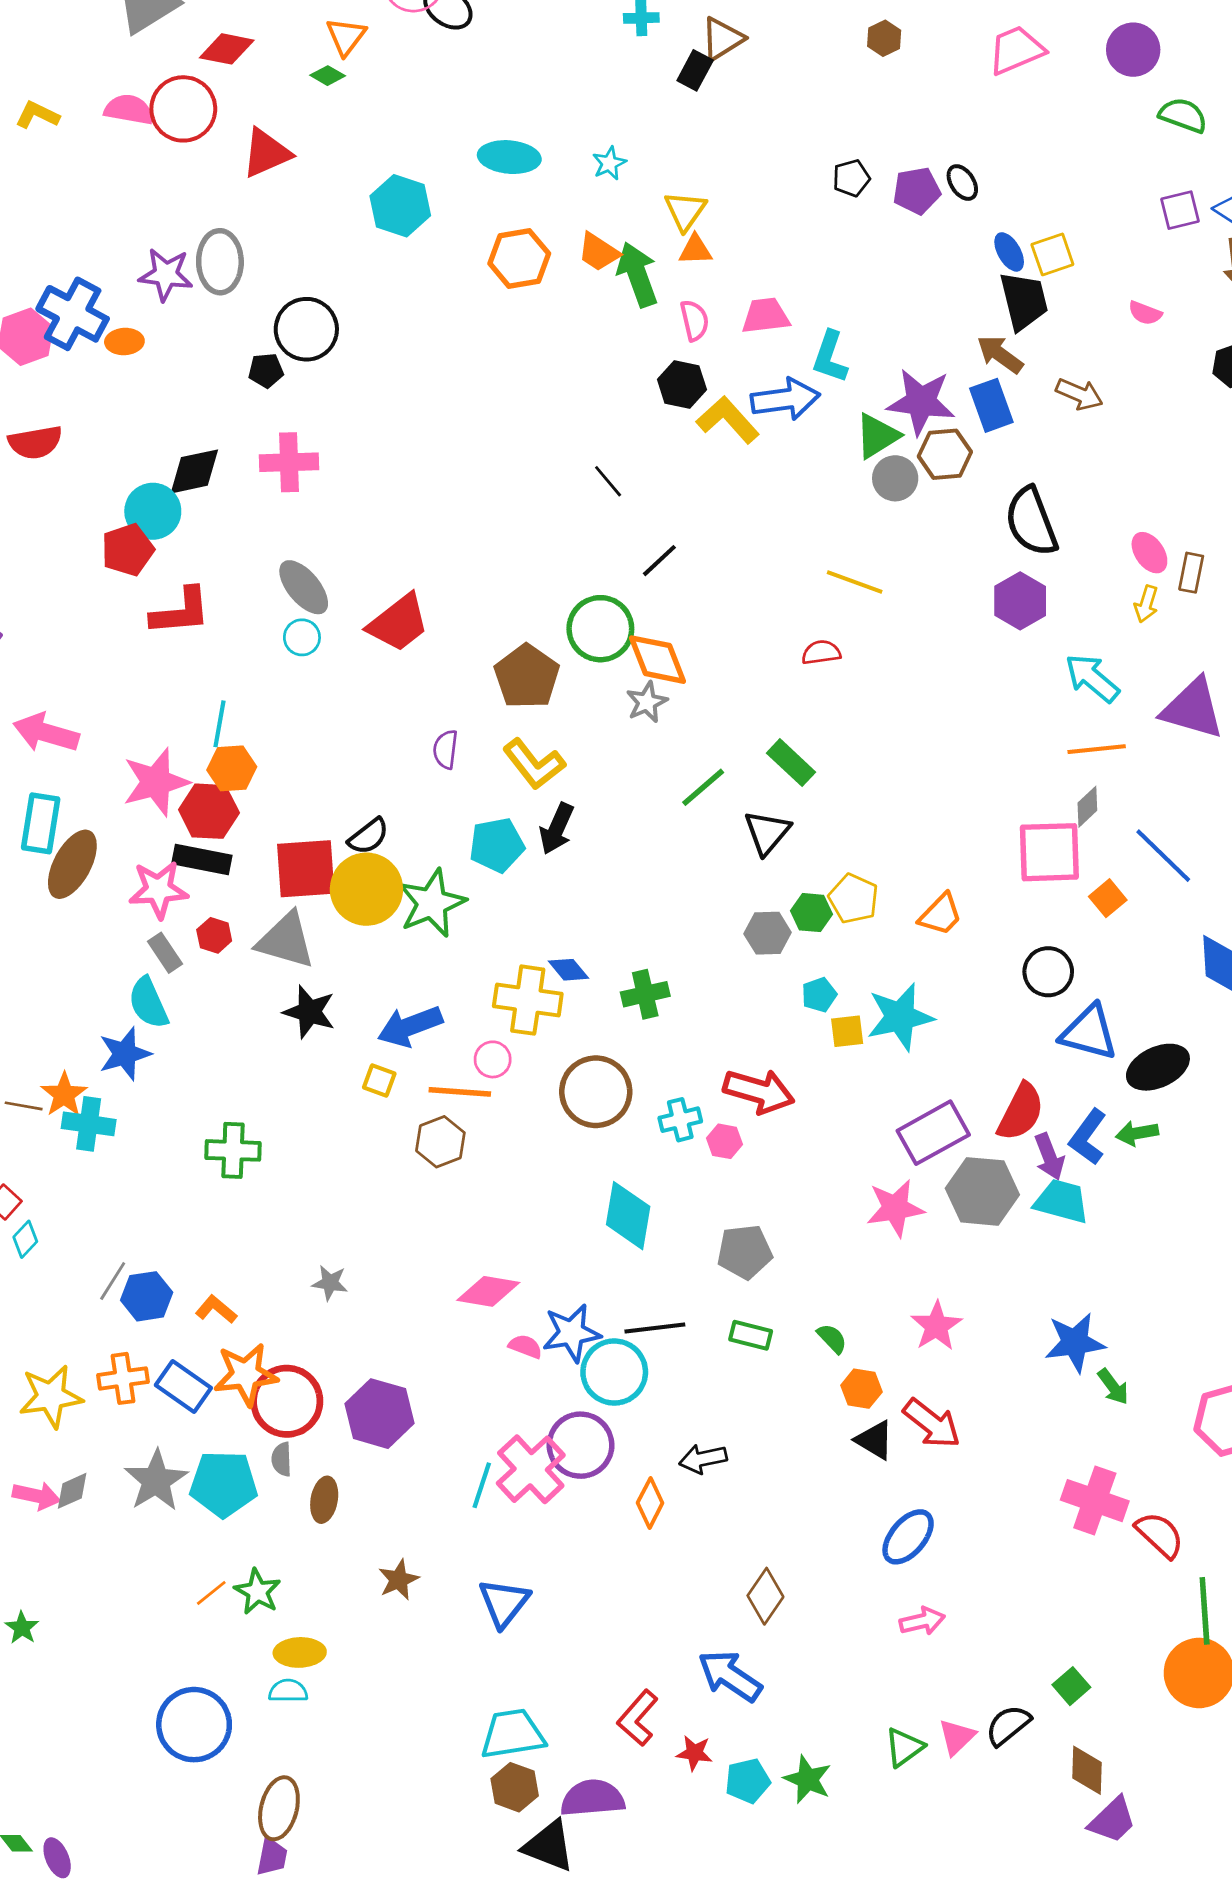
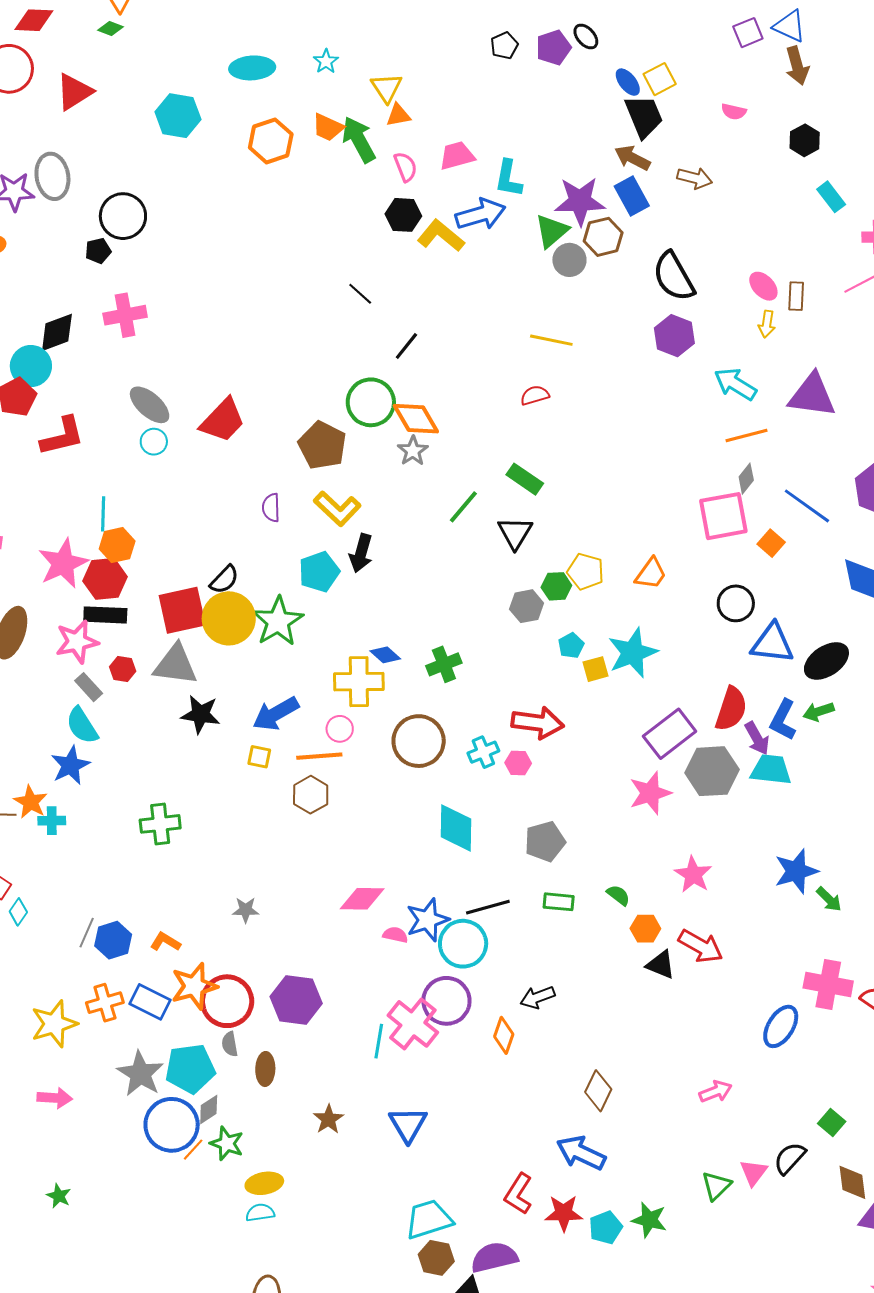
cyan cross: (89, 1124) -> (52, 821), size x0.7
gray diamond: (72, 1491) -> (209, 1110), moved
blue ellipse: (908, 1537) -> (781, 1026), moved
blue circle: (194, 1725) -> (172, 1125), moved
red star: (694, 1753) -> (564, 1213), size x1.4

